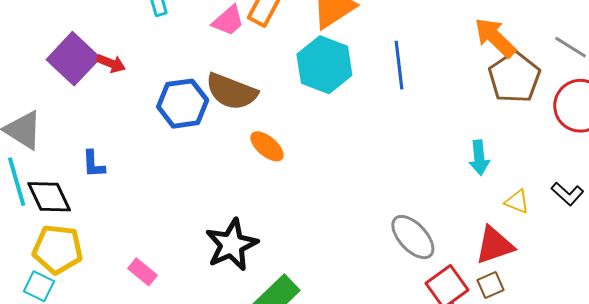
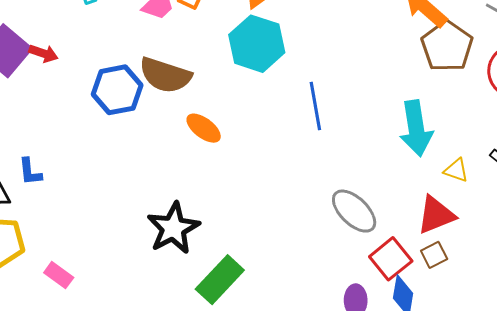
blue line: (399, 65) -> (315, 106), moved
cyan arrow: (479, 158) -> (416, 128), size x1.6
blue L-shape: (93, 164) -> (30, 172), moved
pink rectangle: (142, 272) -> (59, 275), moved

